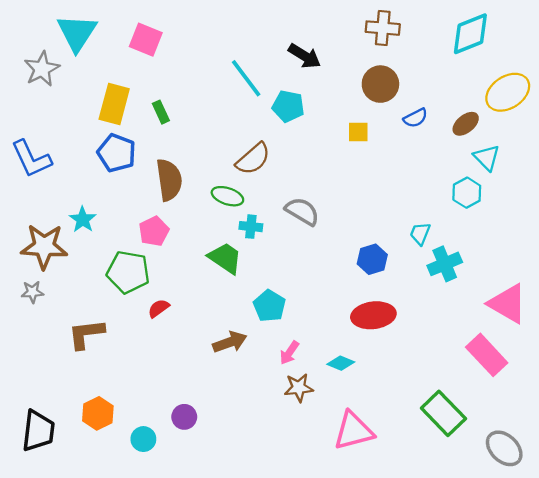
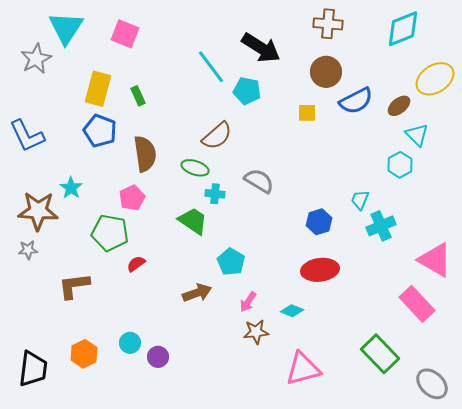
black arrow: (305, 56) -> (261, 48), size x1.4
blue semicircle: (415, 118) -> (356, 101), size x1.6
cyan circle: (143, 439) -> (130, 343), moved

